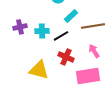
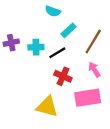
brown line: (93, 26) -> (93, 42), turned -50
yellow triangle: (39, 70) -> (47, 107), moved

